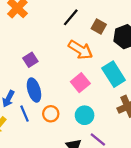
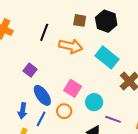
black line: (71, 17) -> (44, 32), moved
pink square: (80, 83) -> (73, 88), moved
blue line: (24, 114) -> (41, 119), turned 70

